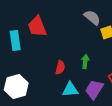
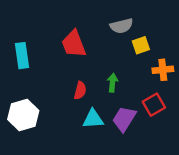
gray semicircle: (92, 17) -> (121, 26), turned 126
red trapezoid: (37, 26) -> (74, 44), moved

